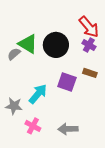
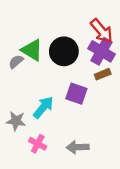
purple cross: (89, 45) -> (102, 51), size x1.6
brown rectangle: (90, 73) -> (103, 74), moved, turned -40

